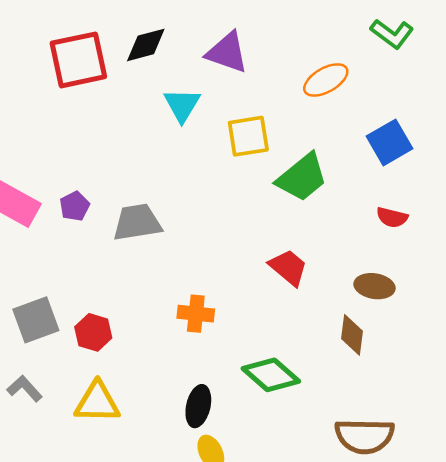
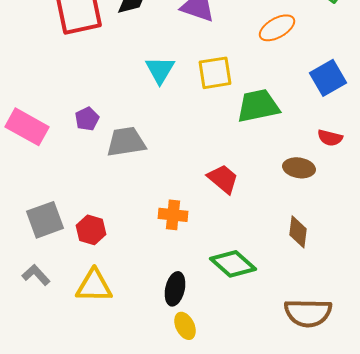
cyan triangle: (182, 105) -> (160, 70), moved
green trapezoid: (302, 177) -> (258, 106), turned -153
purple pentagon: (75, 206) -> (87, 119), moved
red trapezoid: (288, 267) -> (223, 179), moved
brown ellipse: (375, 286) -> (299, 168), moved

